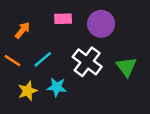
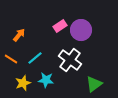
pink rectangle: (63, 19) -> (60, 26), moved, turned -32
green triangle: (126, 67) -> (94, 84), moved, turned 30

